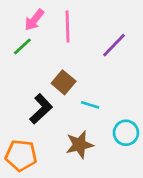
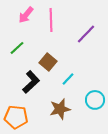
green line: (22, 46) -> (17, 48), moved
cyan line: (90, 105) -> (68, 79), turned -64

